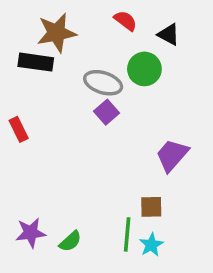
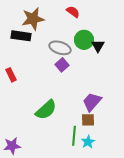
black triangle: (169, 34) -> (98, 46), moved, turned 32
purple trapezoid: (172, 155) -> (92, 102), moved
purple star: (31, 233) -> (12, 146), moved
green semicircle: (70, 241) -> (46, 110), moved, size x1.6

